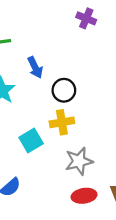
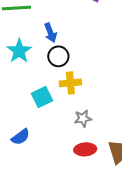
black circle: (64, 90) -> (58, 56), moved
gray star: (79, 161) -> (83, 118), size x0.7

